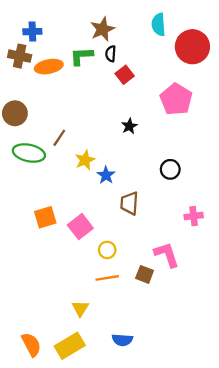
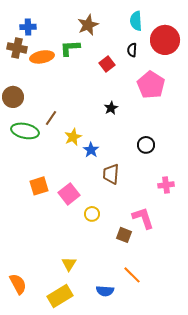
black semicircle: (111, 54) -> (132, 50), moved
orange line: (107, 278) -> (132, 275), moved, turned 54
orange semicircle: (31, 345) -> (18, 284), moved

